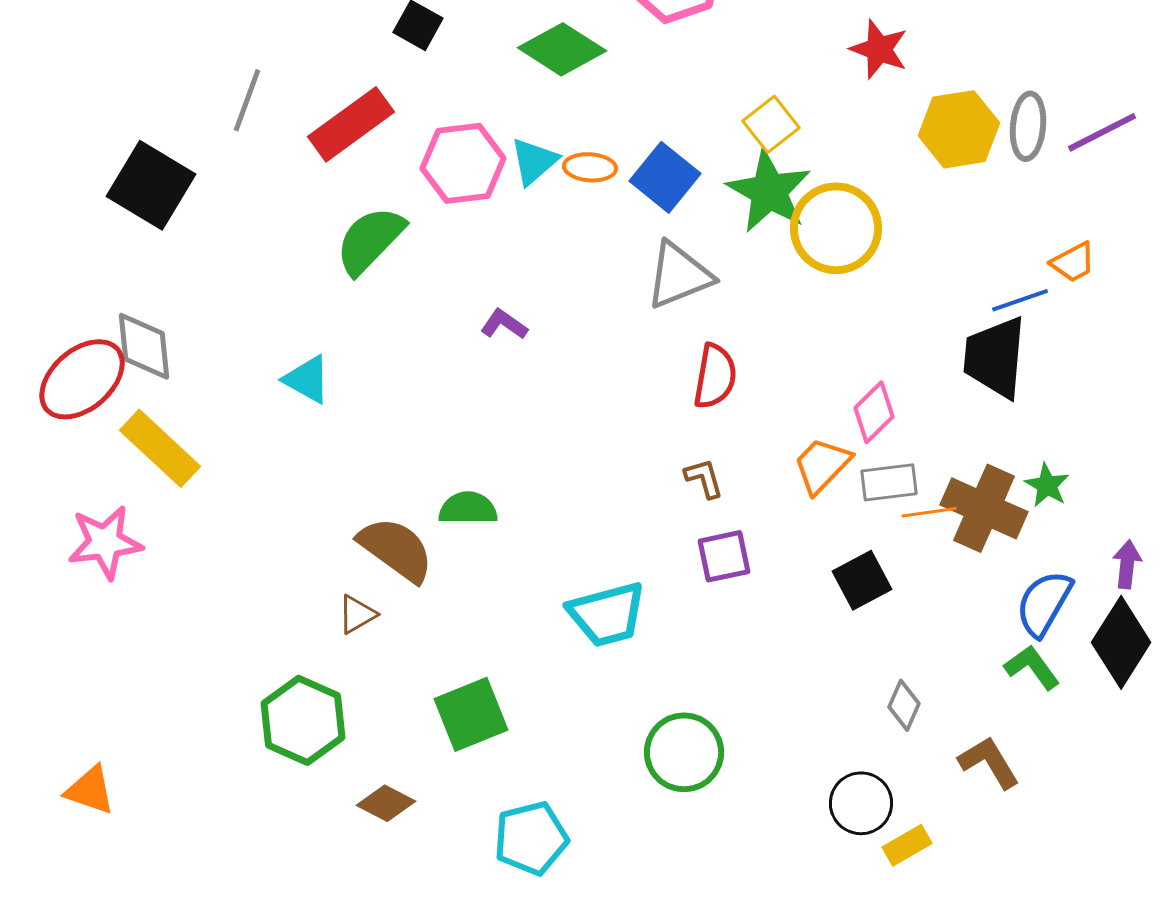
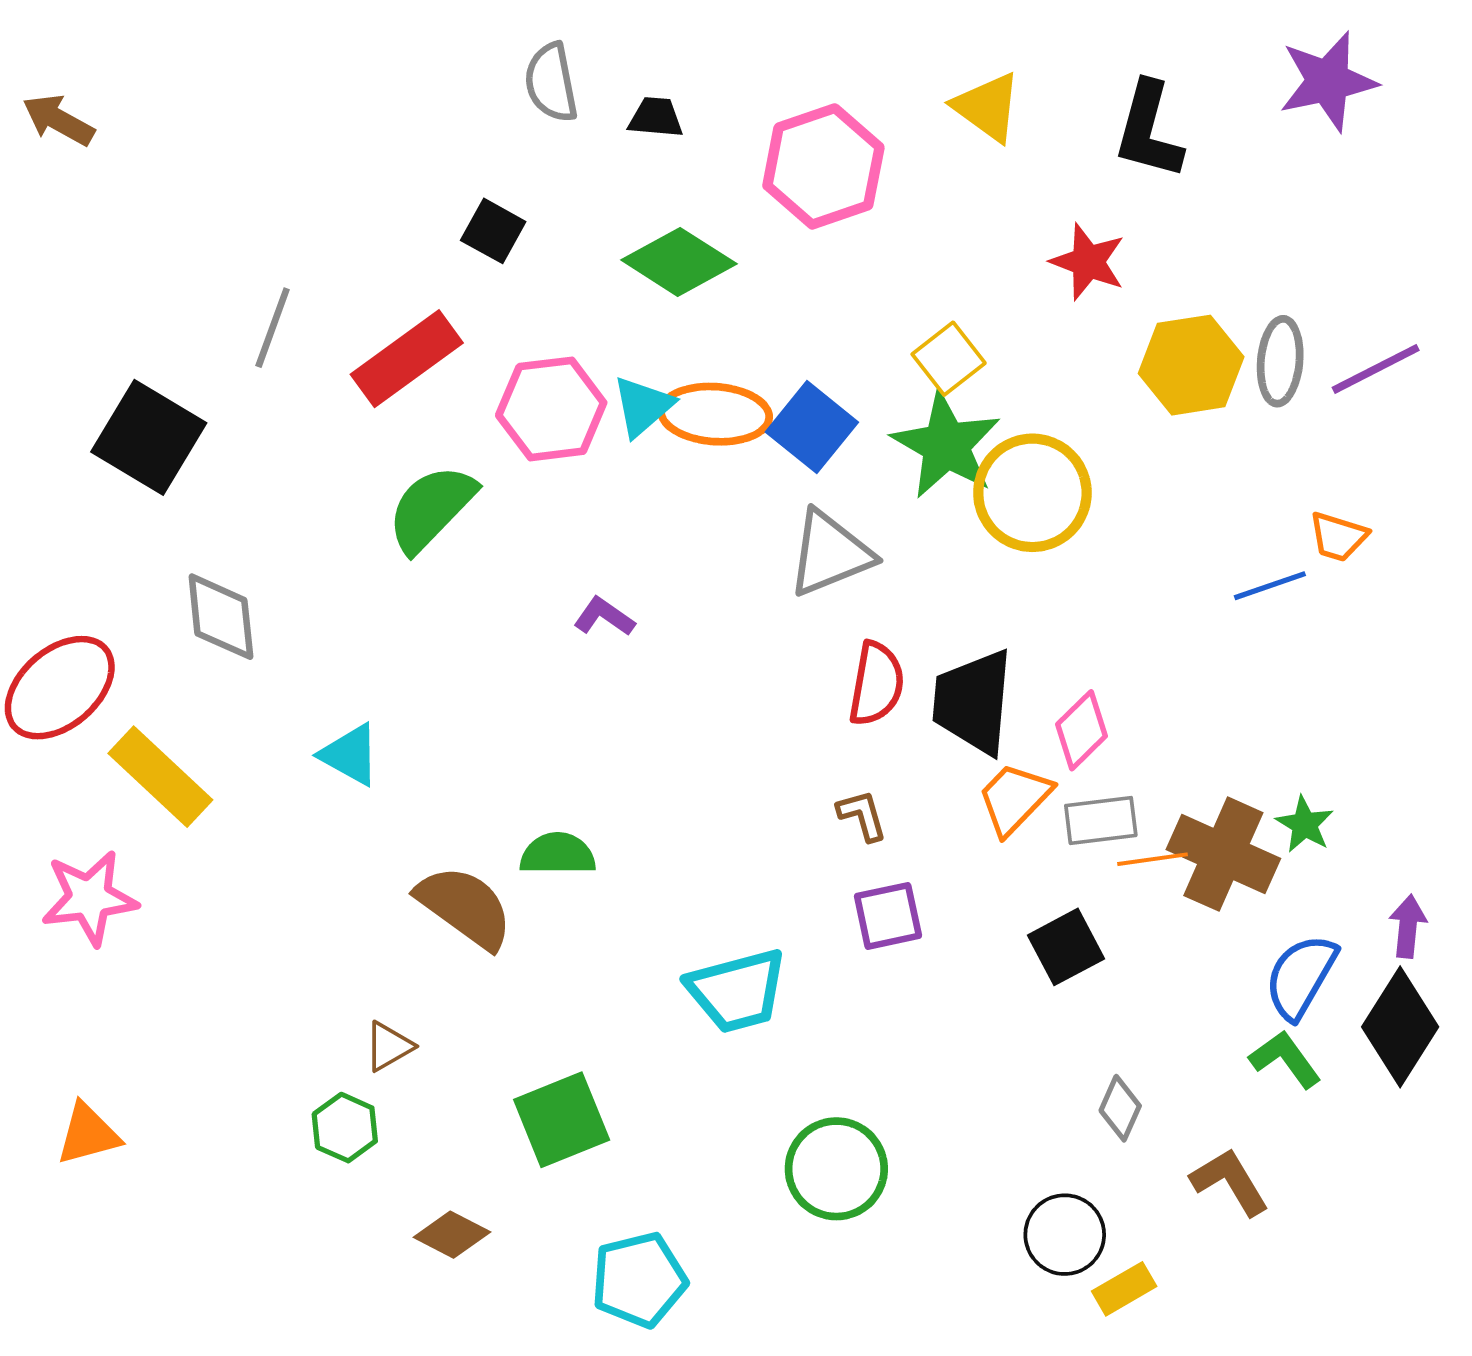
orange ellipse: (590, 167) -> (715, 414), size x1.6
orange trapezoid: (1073, 262) -> (1338, 537), turned 45
gray diamond: (144, 346) -> (221, 617), moved
black trapezoid: (995, 357) -> (973, 702), moved
cyan triangle: (307, 379) -> (350, 755), moved
brown triangle: (357, 614) -> (389, 1046), moved
green hexagon: (303, 720) -> (345, 1128), size x0.6
orange triangle: (90, 790) -> (88, 1134), moved, turned -34

